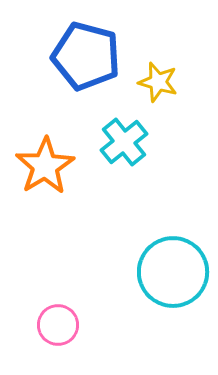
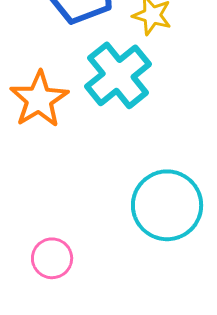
cyan cross: (124, 142) -> (118, 75), size x1.4

